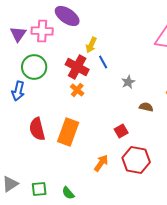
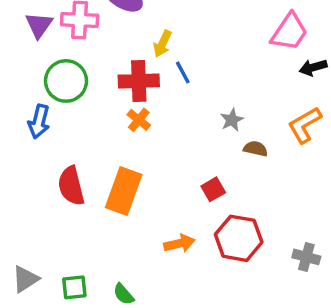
red cross: (77, 67) -> (139, 81), turned -30
gray star: (128, 82) -> (232, 120), moved
orange arrow: (101, 163) -> (179, 243), turned 42

